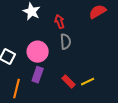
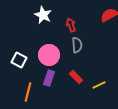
red rectangle: (69, 82) -> (76, 77), moved

